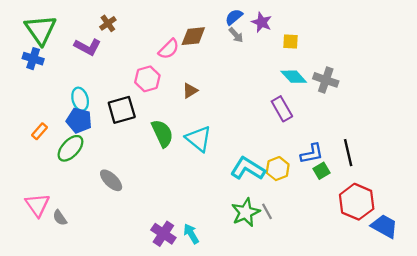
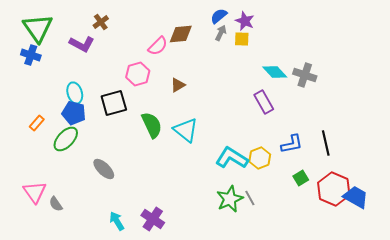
gray arrow: (236, 35) -> (221, 33), turned -112
yellow square: (290, 42) -> (242, 39), moved
green square: (321, 171) -> (301, 178), moved
blue trapezoid: (384, 226) -> (356, 197), moved
cyan arrow: (191, 234) -> (117, 221), moved

